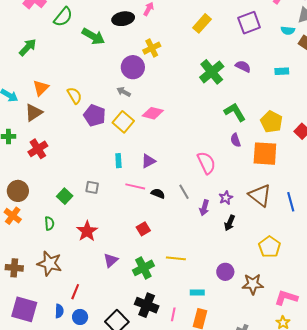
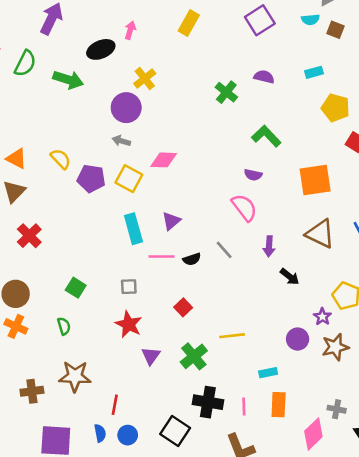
yellow rectangle: (202, 23) -> (189, 23), moved
green cross: (212, 72) -> (226, 92), size x0.7
orange triangle: (41, 88) -> (16, 159), turned -36
yellow pentagon: (271, 122) -> (336, 108), moved
purple semicircle: (236, 140) -> (253, 175), moved, turned -48
cyan rectangle: (118, 161) -> (133, 229), size x1.6
gray square: (92, 187) -> (129, 287), moved
black semicircle: (158, 194) -> (192, 259), turned 152
purple star: (226, 198) -> (322, 317), moved
purple arrow: (204, 208) -> (269, 246), moved
black arrow: (230, 223) -> (290, 277), turned -63
red star: (87, 231) -> (129, 324), moved

